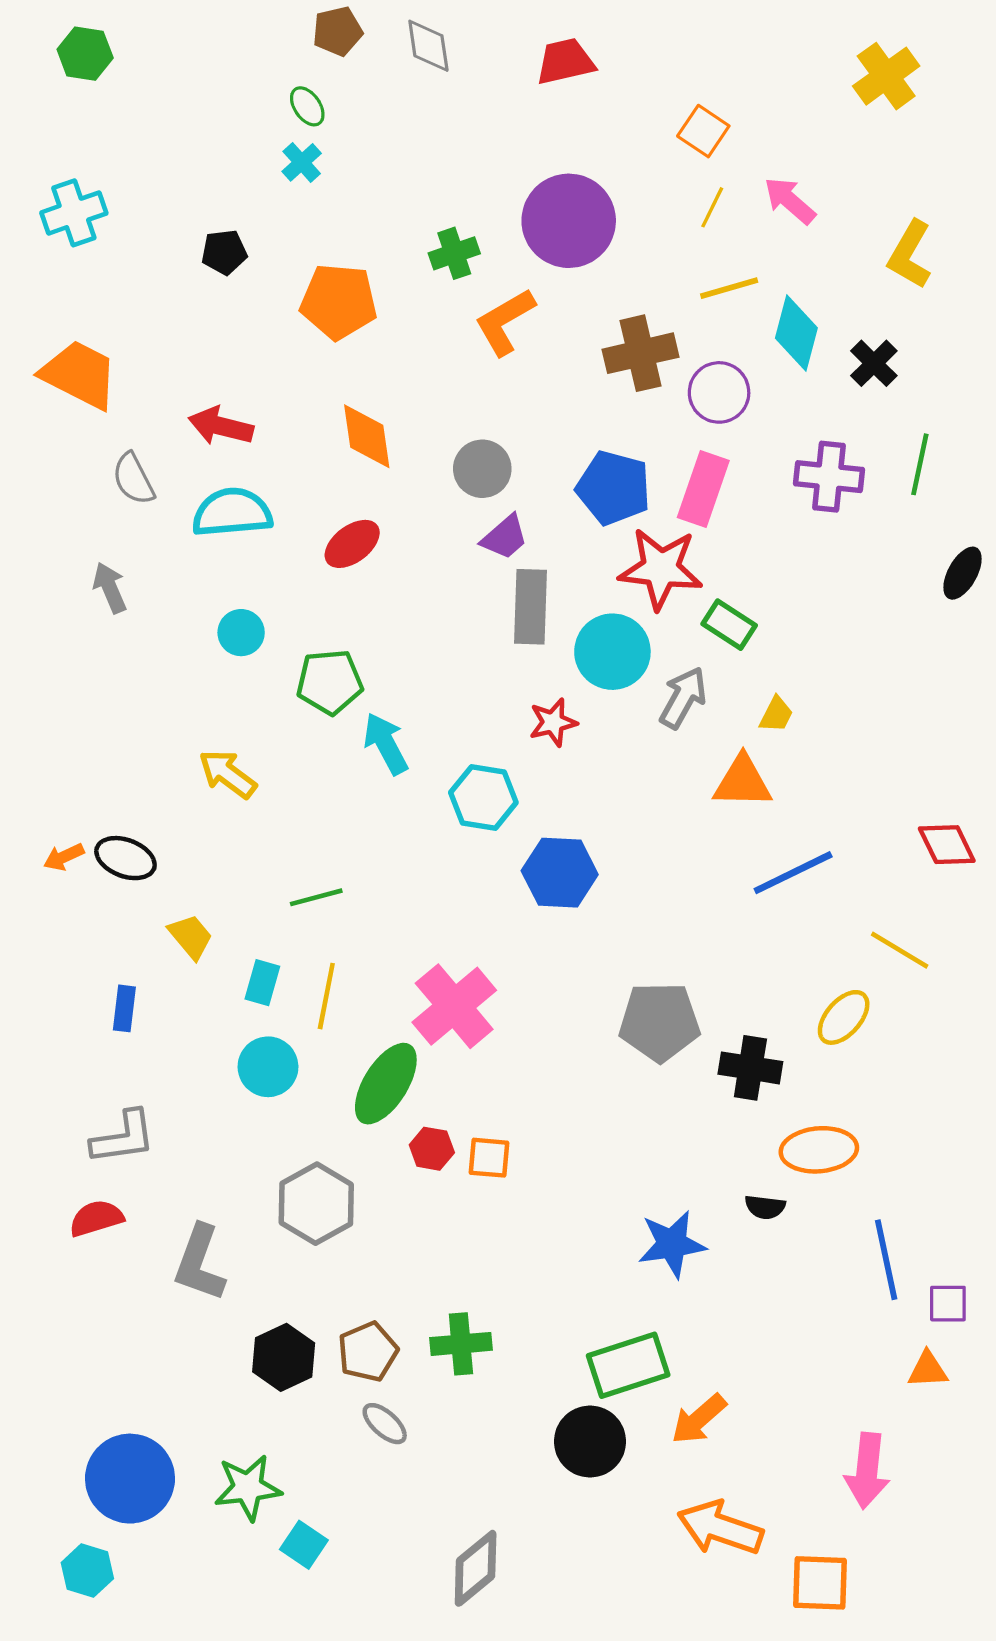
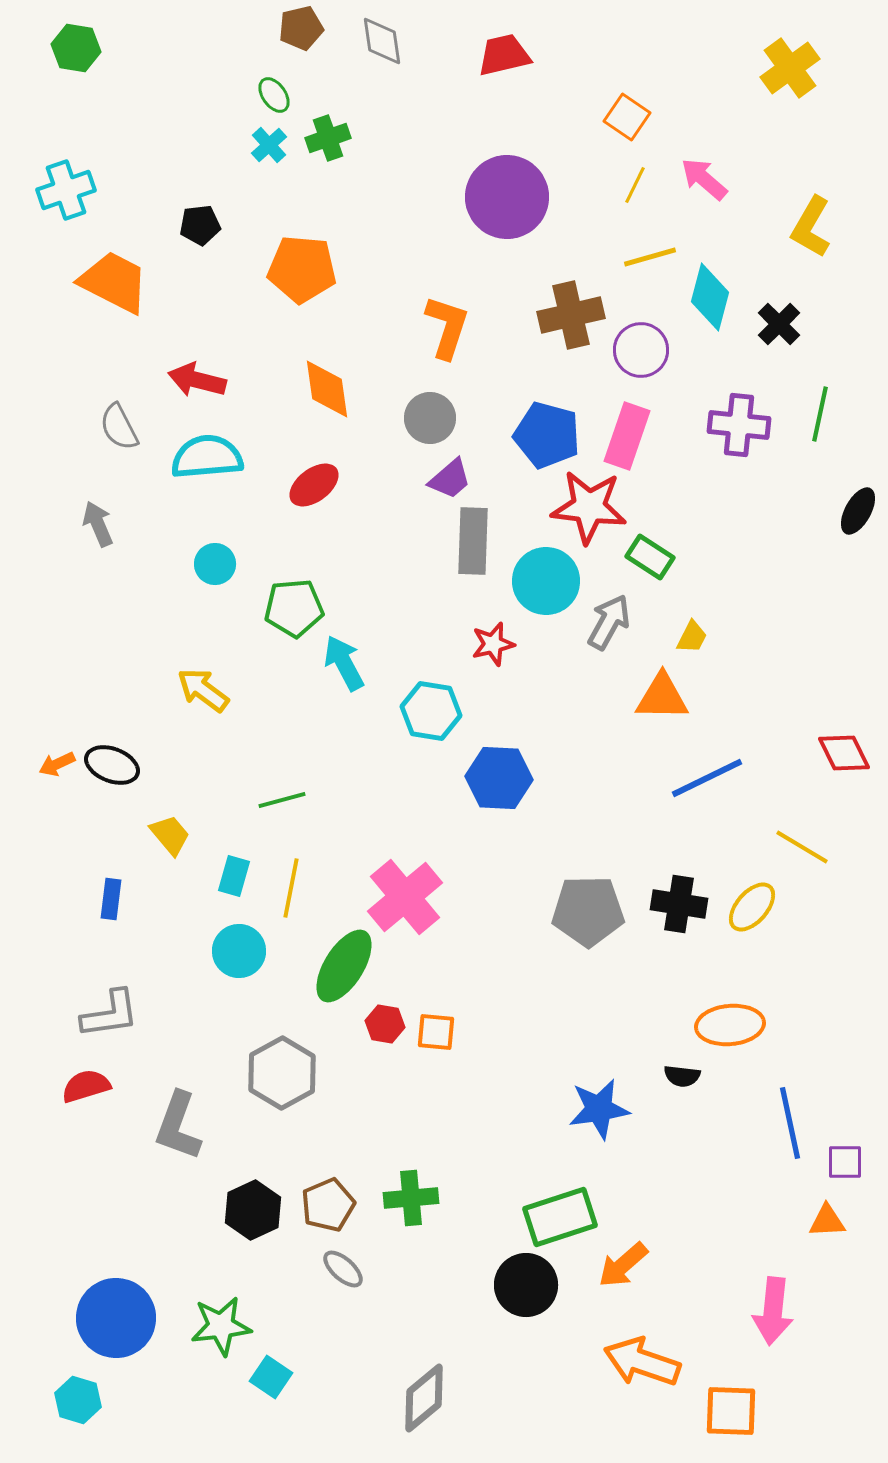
green cross: (454, 253) -> (328, 138), moved
orange L-shape: (505, 322) -> (447, 327), moved, turned 138
orange trapezoid: (79, 375) -> (114, 282), moved
black cross: (750, 1068) -> (679, 904), moved

